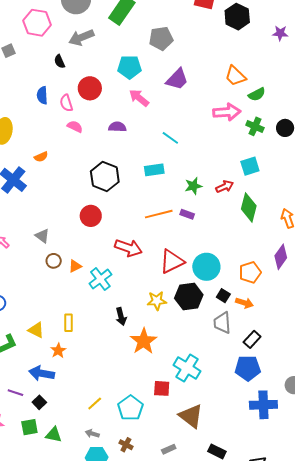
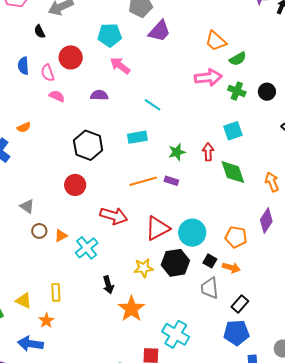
purple trapezoid: (177, 79) -> (160, 31), moved
red arrow: (225, 187) -> (208, 152), turned -66
green diamond: (249, 207) -> (233, 172), turned -32
orange pentagon: (250, 272) -> (236, 237), turned 30

